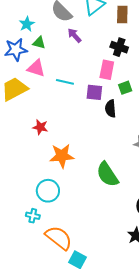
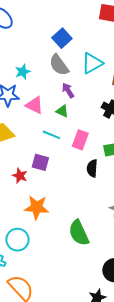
green triangle: (39, 43) -> (62, 111), moved
pink triangle: (36, 68) -> (34, 105), moved
pink rectangle: (107, 70) -> (80, 140), moved
purple square: (94, 92) -> (40, 162), moved

